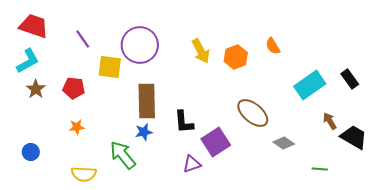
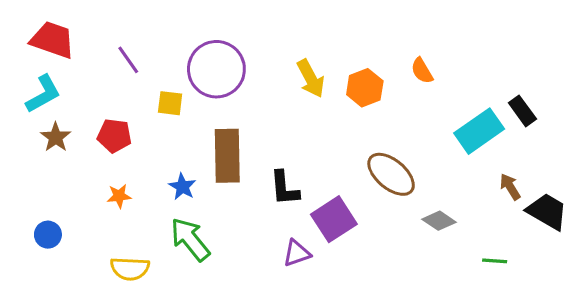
yellow square: (110, 67) -> (170, 103), size x0.7
black rectangle: (350, 79) -> (522, 111), moved
blue star: (144, 132) -> (182, 187), moved, turned -30

